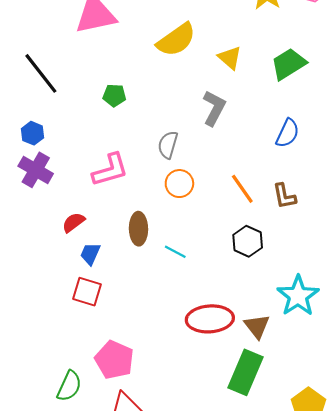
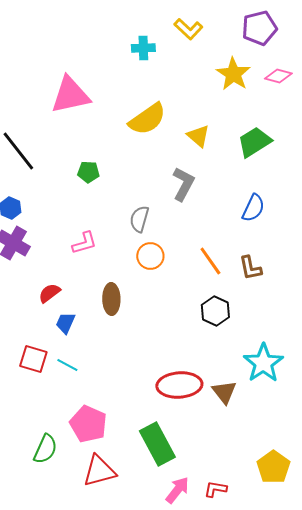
pink L-shape: (110, 170) -> (84, 243), size x0.7
cyan line: (175, 252) -> (67, 365), moved
red square: (87, 292) -> (33, 359), moved
green rectangle: (246, 372) -> (157, 444), moved, turned -51

